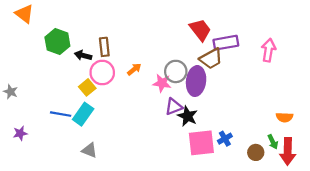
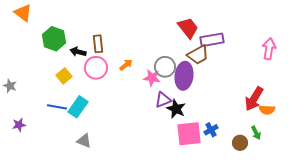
pink arrow: (269, 50) -> (269, 49), moved
yellow square: (87, 87) -> (64, 76), moved
red arrow: (288, 151) -> (254, 99), moved, turned 30

